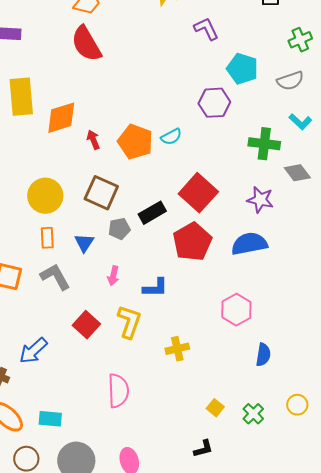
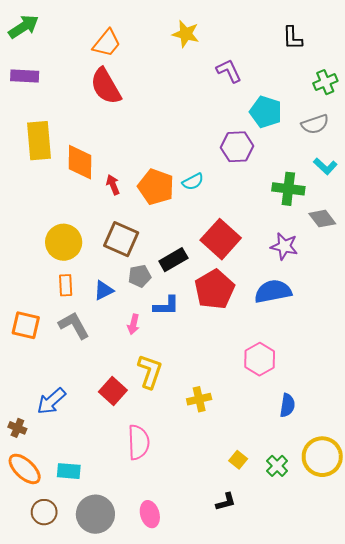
orange diamond: (61, 118) -> (80, 162), turned -72
blue triangle: (84, 243) -> (104, 290), turned 30
blue L-shape: (155, 288) -> (166, 306), moved
red square: (86, 325) -> (113, 391), moved
yellow circle: (297, 405) -> (322, 457), size x1.8

